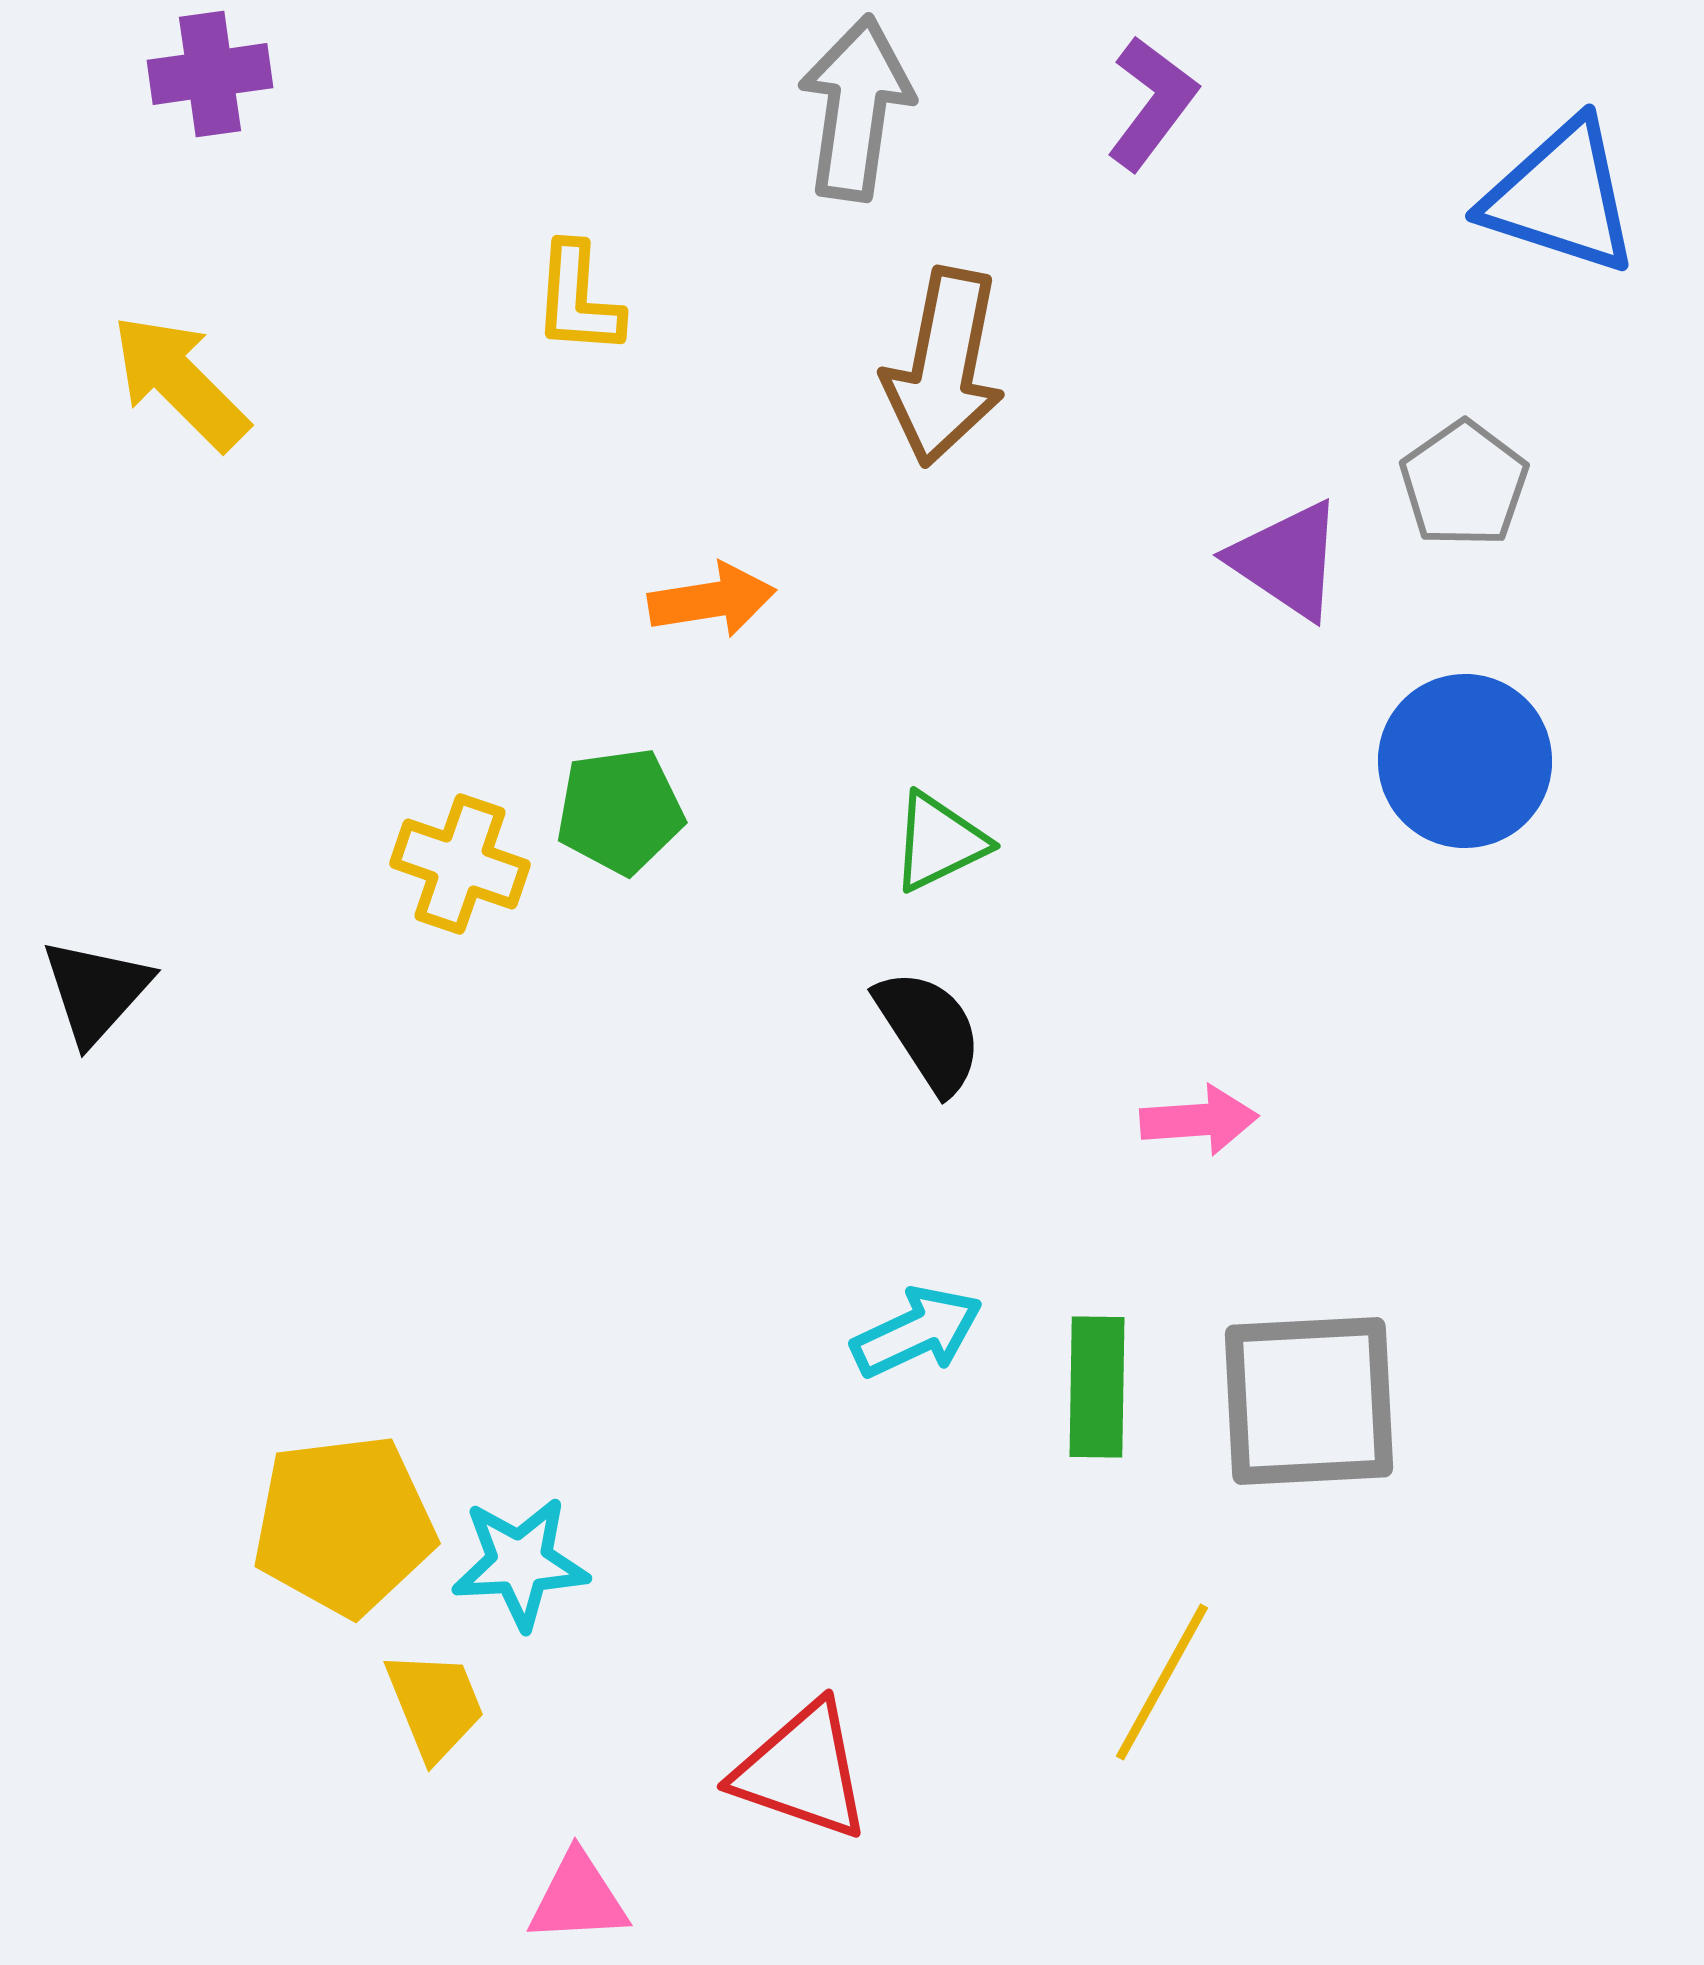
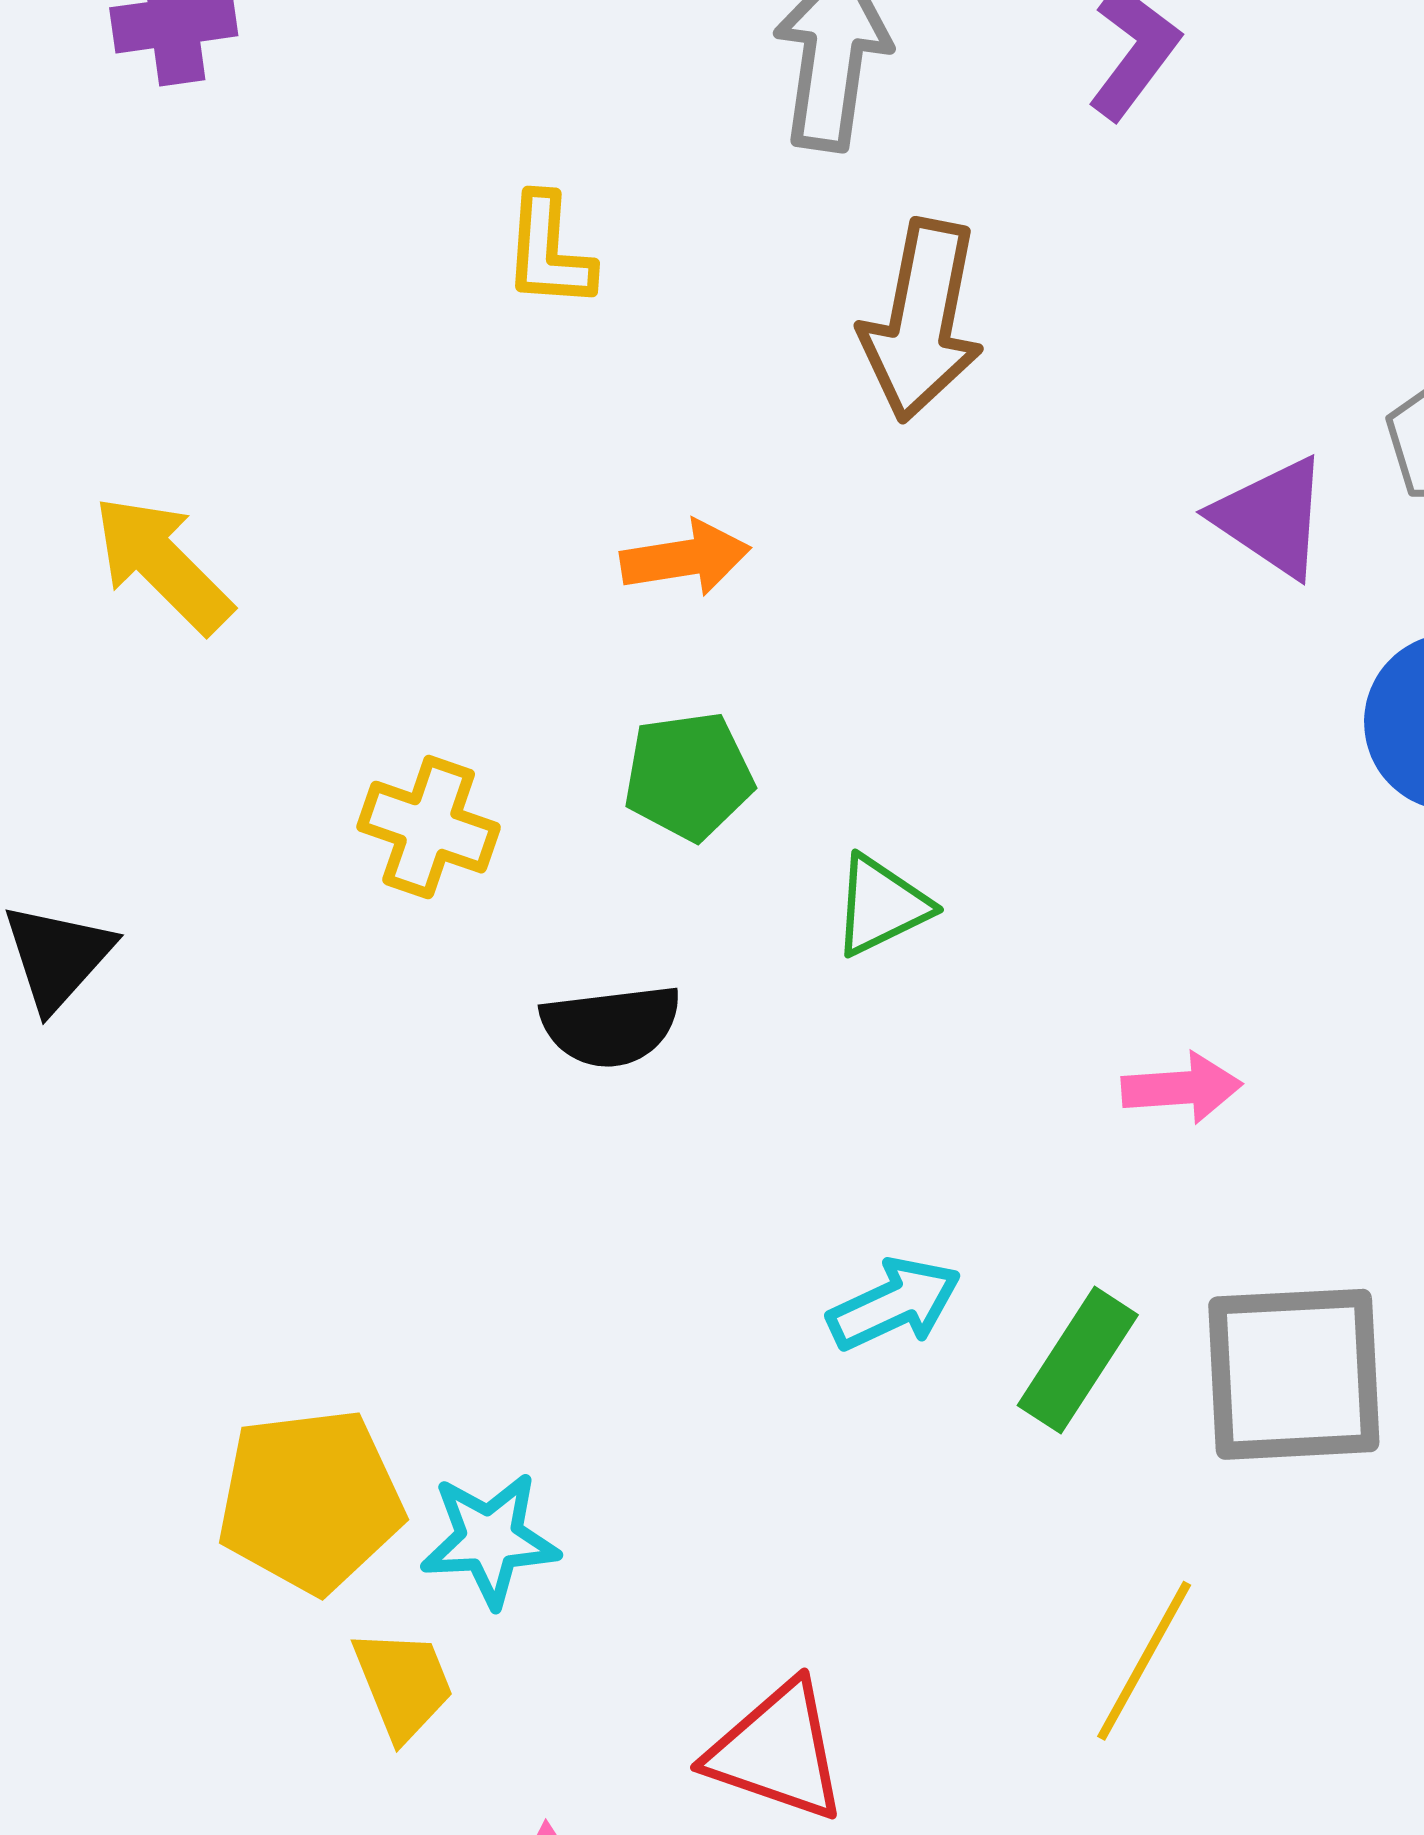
yellow arrow: (180, 382) -> (163, 564), moved
green pentagon: (620, 811) -> (688, 776), moved
green triangle: (939, 842) -> (881, 906), moved
black semicircle: (929, 1031) -> (611, 1026), moved, turned 116
green rectangle: (1097, 1387) -> (1078, 1360), turned 32

